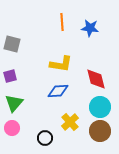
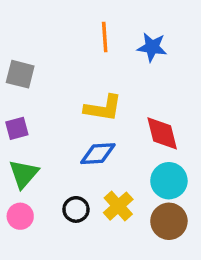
black circle: (45, 138) -> (76, 209), moved

